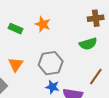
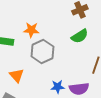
gray hexagon: (51, 63) -> (42, 52), moved

